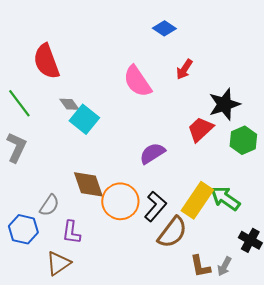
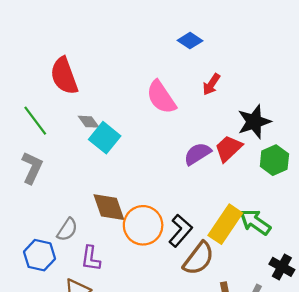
purple semicircle: (152, 153) -> (198, 154), moved

